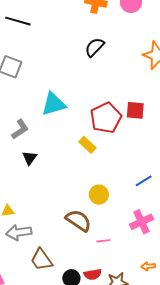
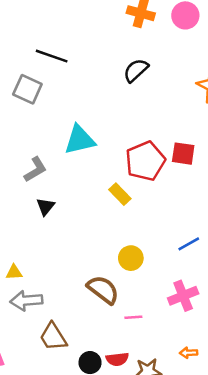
black line: (18, 21) -> (52, 56), moved

